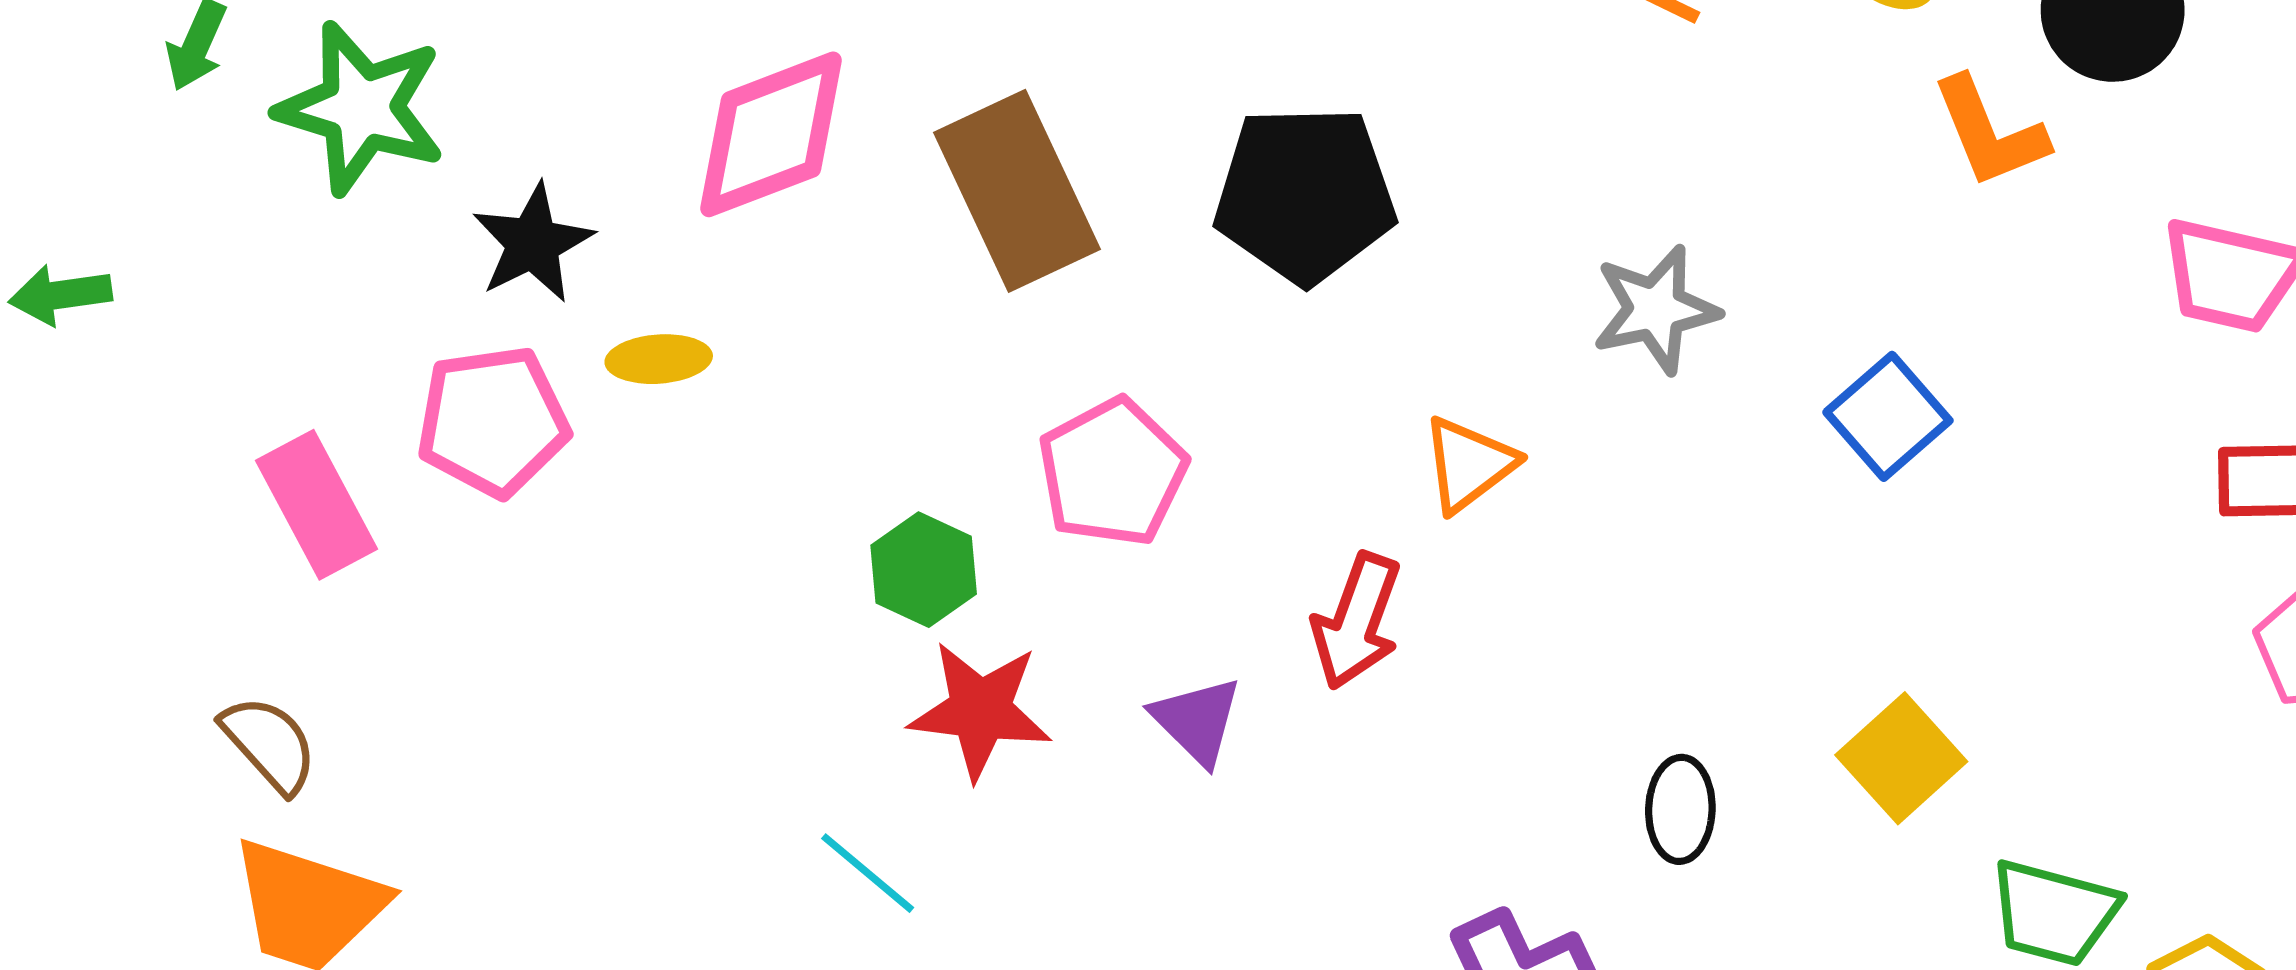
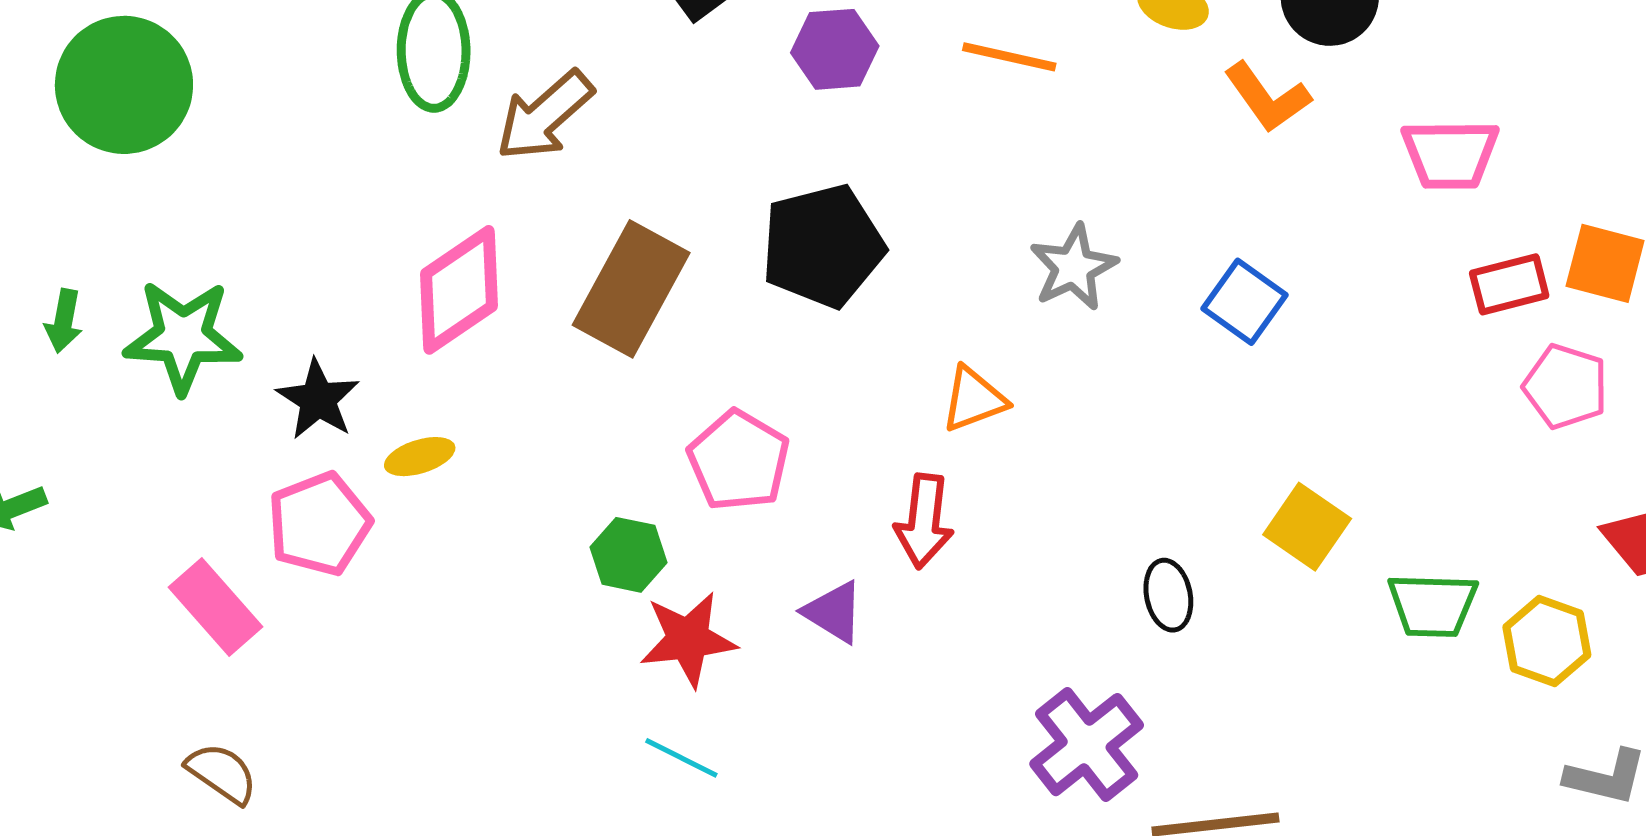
brown rectangle: (1017, 191) -> (631, 289), turned 67
orange triangle: (1469, 464) -> (974, 399), turned 30
cyan line: (868, 873) -> (681, 758), moved

